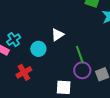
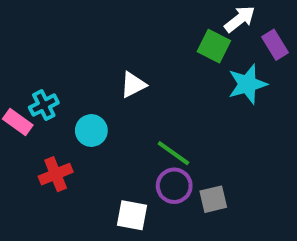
white triangle: (57, 35) -> (133, 85), moved
green line: (80, 54) -> (173, 153), turned -42

